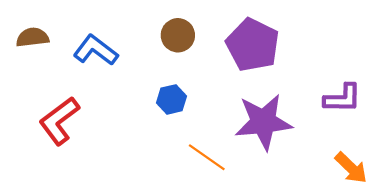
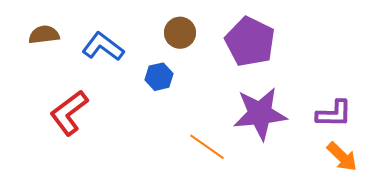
purple L-shape: (343, 98) -> (334, 114), moved
blue hexagon: (171, 99) -> (159, 77), moved

